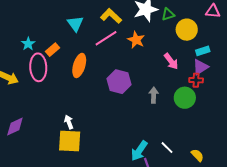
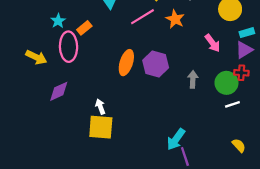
orange ellipse: (79, 65) -> (126, 63), moved
red cross: (196, 80) -> (241, 73), moved
purple diamond: (15, 126) -> (59, 91), moved
white line: (167, 148) -> (232, 104), moved, turned -64

